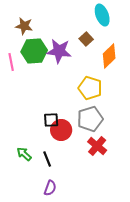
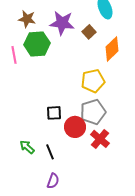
purple star: (59, 51) -> (62, 23), moved
yellow pentagon: (90, 88) -> (93, 81), turned -30
red circle: (61, 130) -> (75, 127), moved

